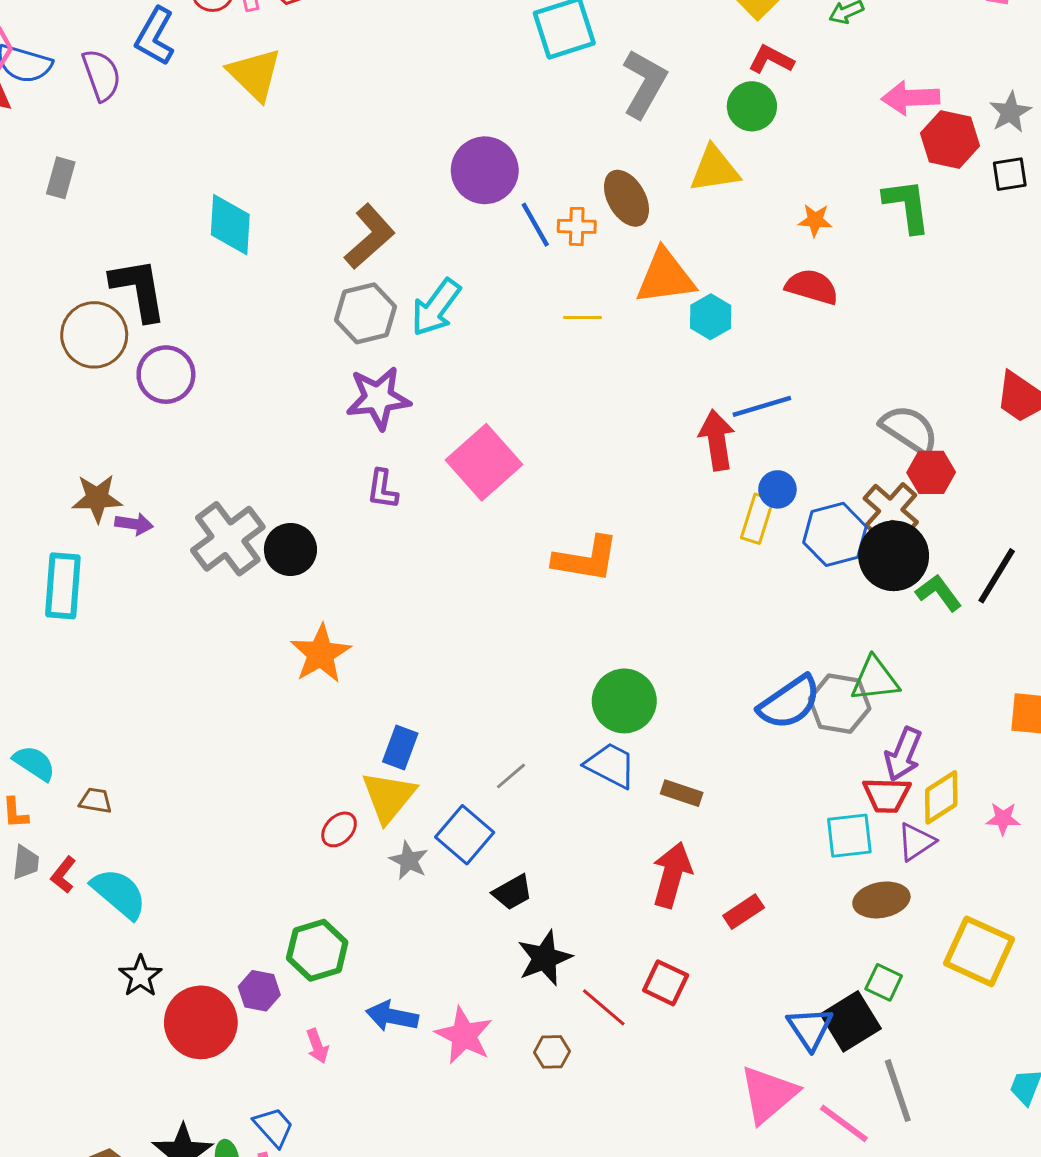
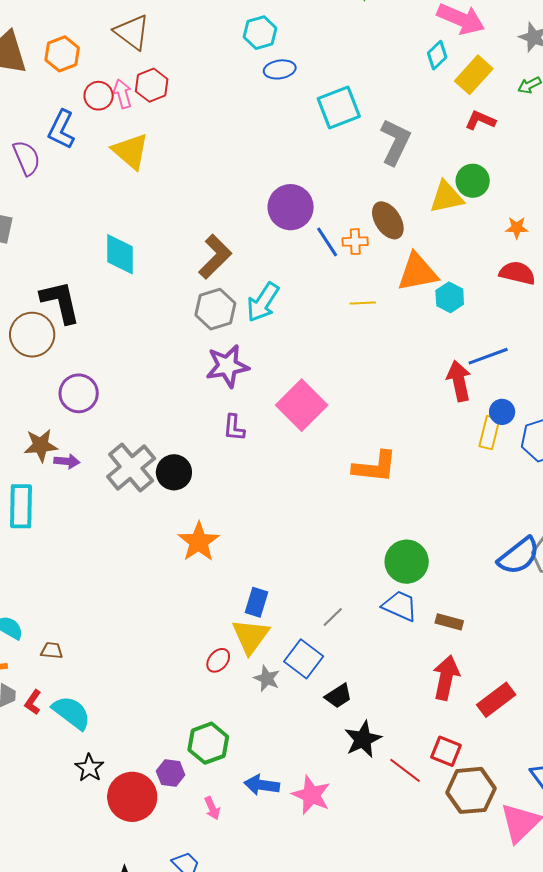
green circle: (752, 106) -> (473, 181), moved
purple circle: (166, 375) -> (79, 393), moved
red rectangle: (744, 912) -> (496, 700), size x1.4
brown hexagon: (552, 1052) -> (471, 790), moved, size x2.0

